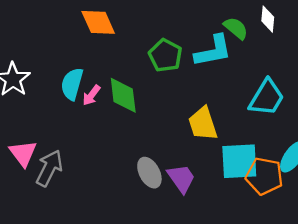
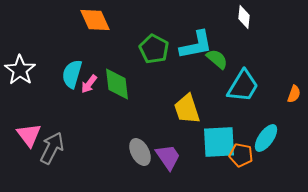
green semicircle: (236, 28) -> (217, 59), moved
orange pentagon: (264, 176) -> (241, 155), size x0.7

